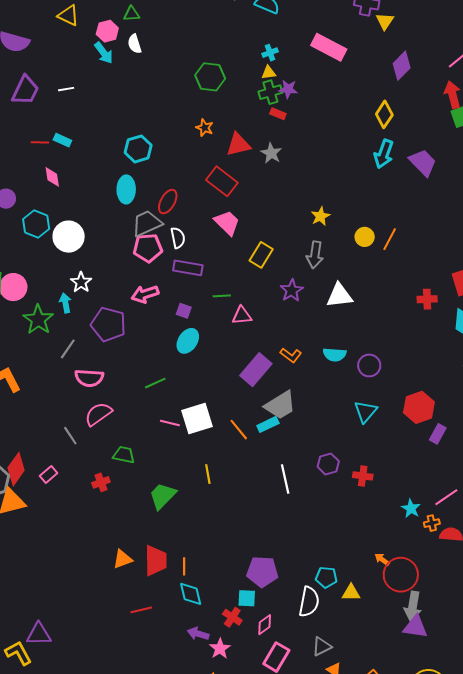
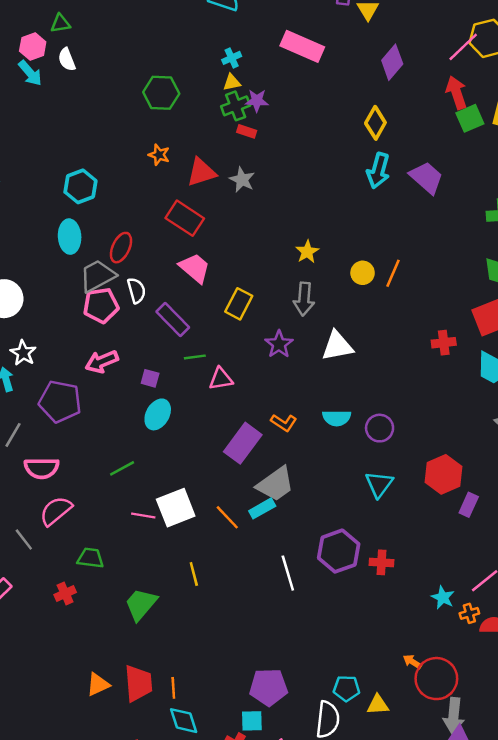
purple rectangle: (188, 268) -> (173, 319), moved, turned 40
purple hexagon: (328, 464) -> (339, 551), size x1.6

